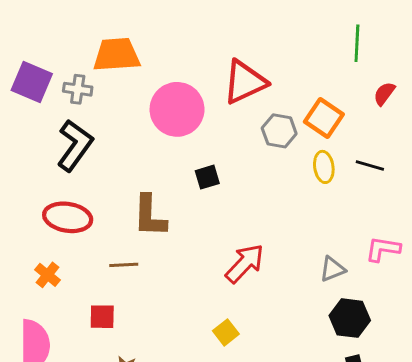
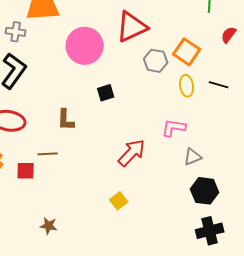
brown L-shape: (150, 216) -> (66, 120), size x0.7
pink L-shape: (383, 249) -> (174, 128), moved
red square: (102, 317) -> (26, 171), moved

